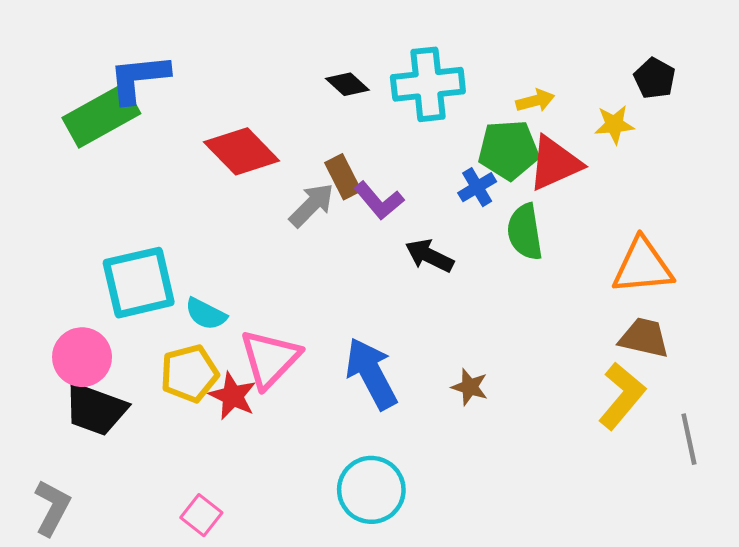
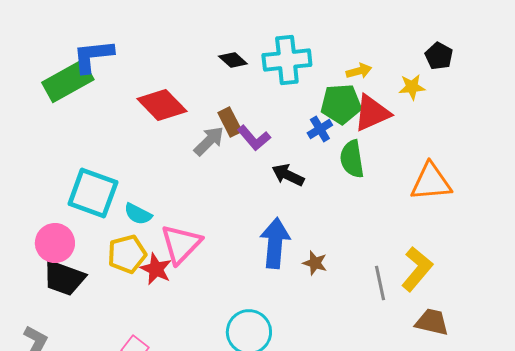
cyan square: (139, 283) -> (93, 193), turned 33
brown trapezoid: (644, 338) -> (432, 322), moved
blue arrow: (371, 374) -> (275, 243), moved, turned 33
gray line: (689, 439) -> (380, 283), moved

